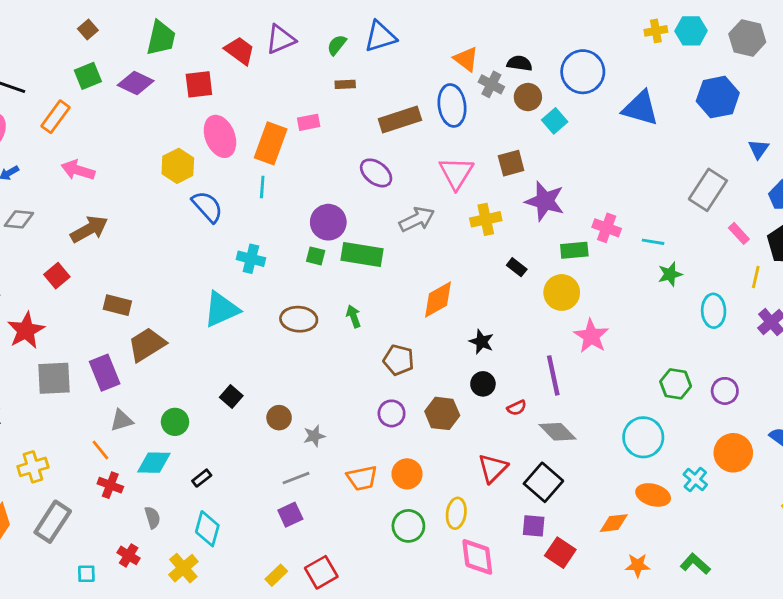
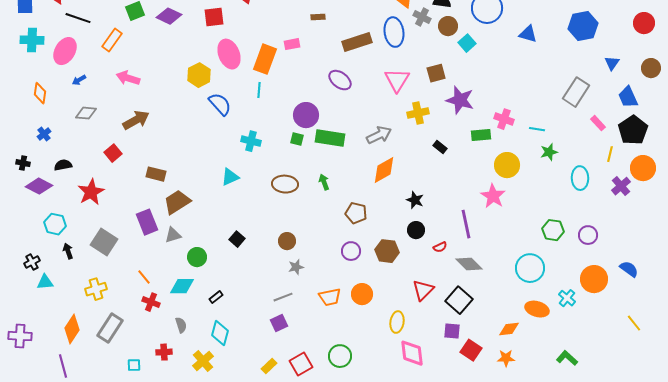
blue triangle: (640, 108) -> (528, 34), size x0.7
gray arrow: (417, 219) -> (379, 135), moved
yellow circle: (562, 292) -> (507, 165), moved
cyan triangle: (221, 309) -> (230, 177), size x0.7
gray square: (54, 378) -> (104, 242), moved, turned 36
brown circle: (279, 418) -> (287, 241), moved
gray triangle: (122, 420) -> (173, 235), moved
green circle: (408, 526) -> (340, 356), moved
red cross: (129, 555) -> (164, 352), turned -35
orange star: (638, 565) -> (506, 358), moved

